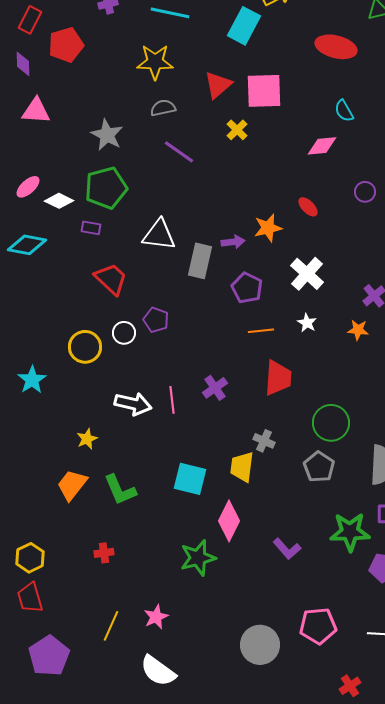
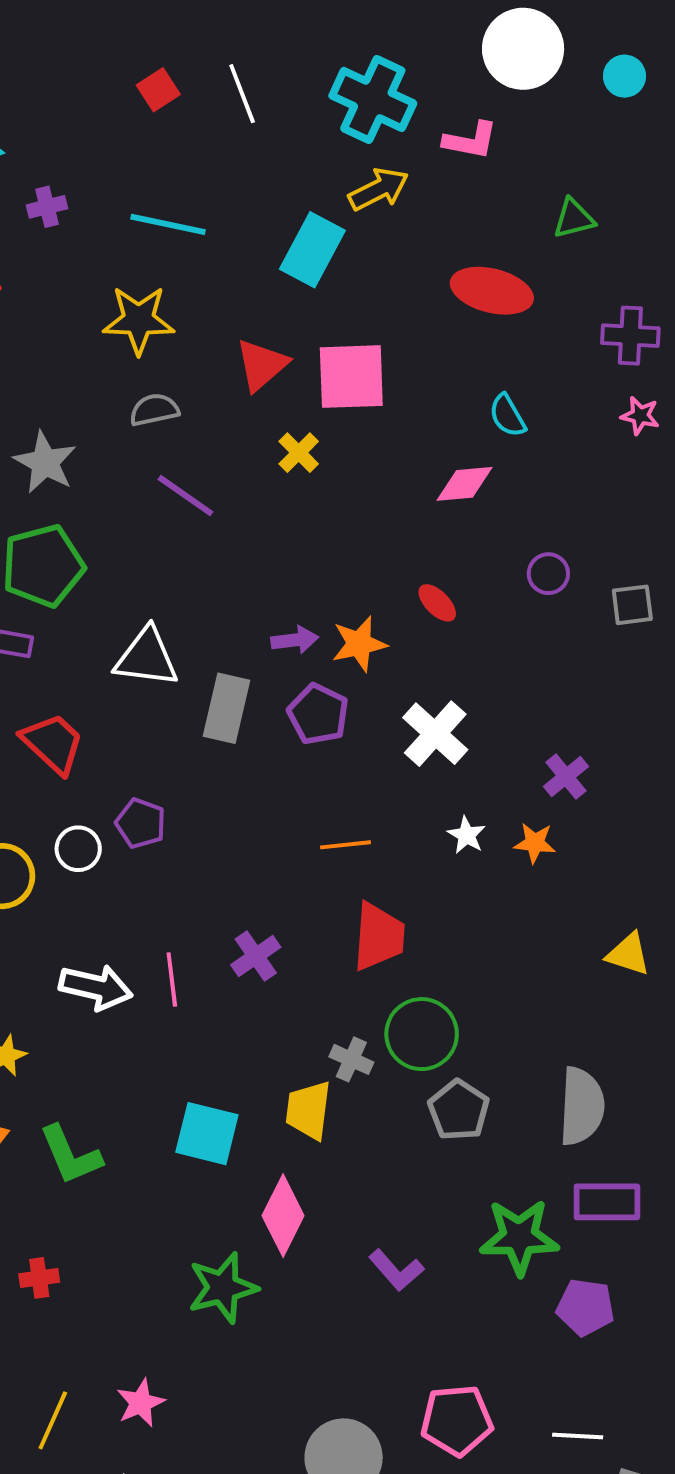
purple arrow: (233, 242) -> (295, 640), moved
purple pentagon: (247, 288) -> (318, 714), moved
white star: (307, 323) -> (466, 835), moved
green circle: (331, 423) -> (422, 1034), moved

